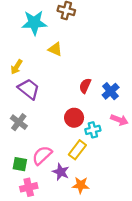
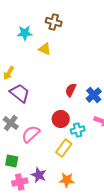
cyan star: (34, 23) -> (25, 33), size x0.7
yellow triangle: (55, 49) -> (45, 49), moved
pink semicircle: (42, 155) -> (31, 134), moved
purple star: (61, 172) -> (39, 175), moved

